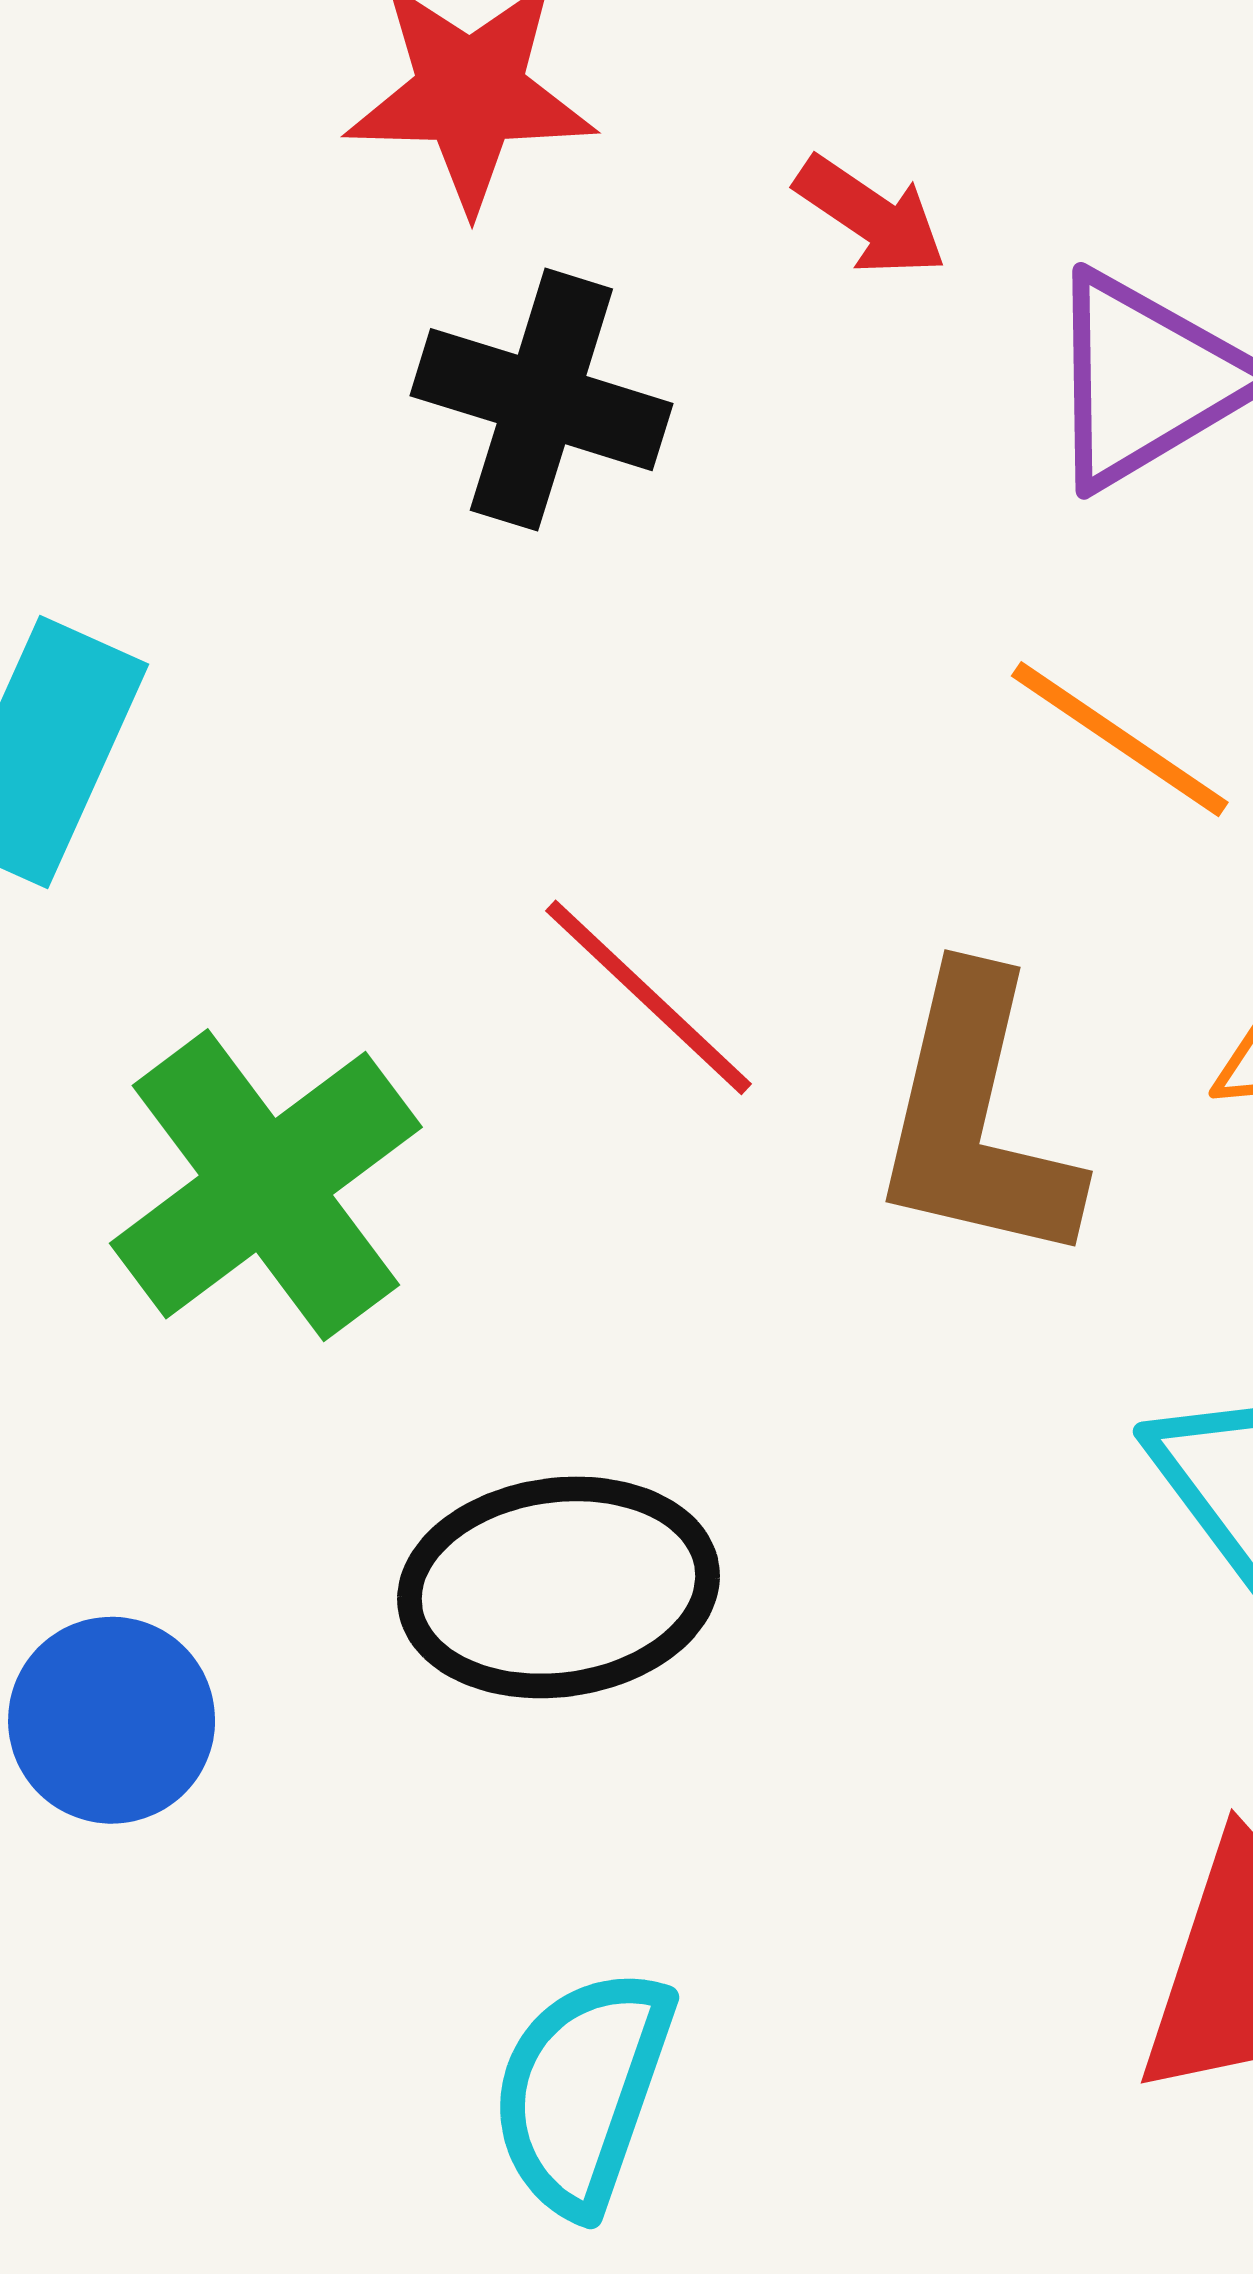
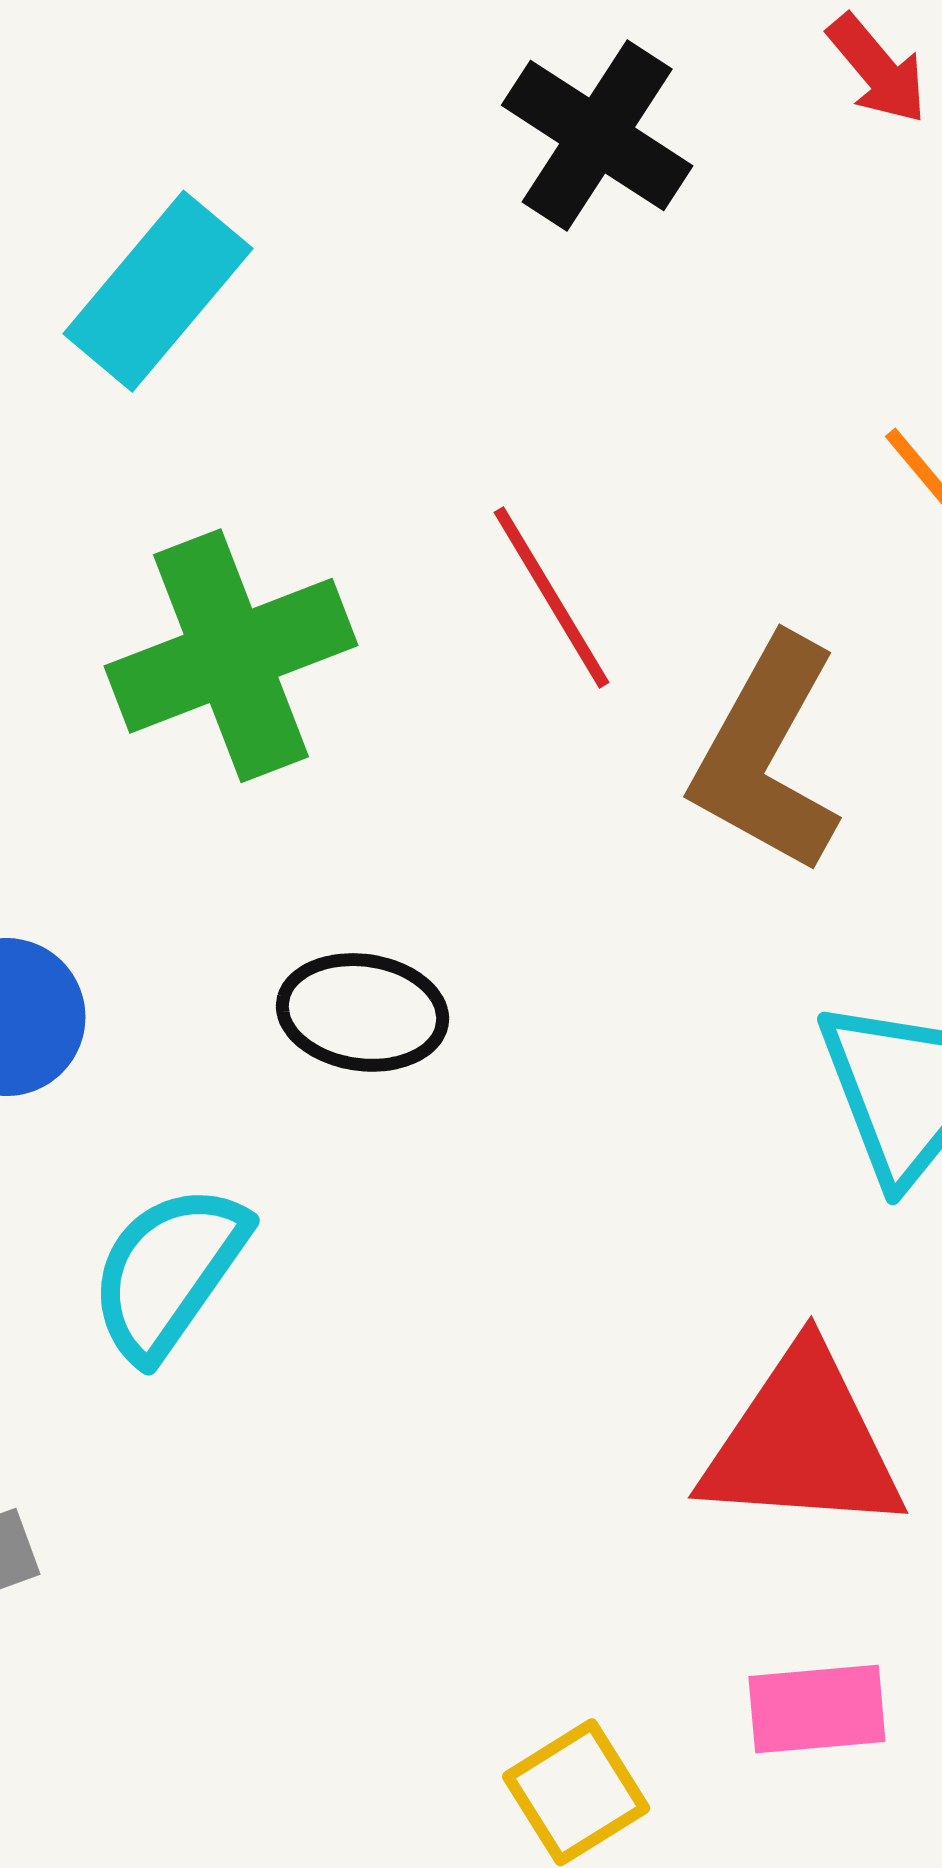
black ellipse: (559, 1587) -> (363, 1012), size x0.7
cyan semicircle: (582, 2091) -> (168, 1272), moved

